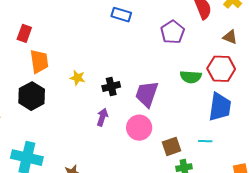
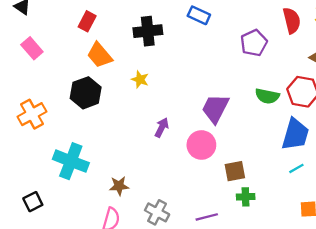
orange trapezoid: (39, 61) -> (100, 55), turned 140
black cross: (111, 86) -> (148, 31), moved, size x1.4
cyan line: (205, 141) -> (296, 168), moved, turned -40

